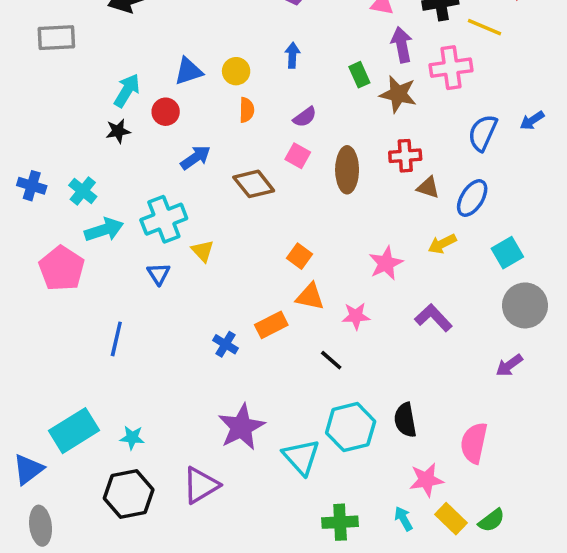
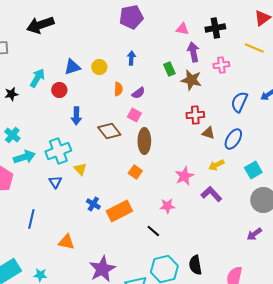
yellow line: (484, 27) -> (254, 48), moved
pink cross: (451, 68) -> (221, 65), size x0.7
orange semicircle: (247, 110) -> (118, 89), moved
black star: (118, 131) -> (11, 94), moved
blue arrow: (196, 157) -> (76, 116), turned 126
brown ellipse: (347, 170) -> (144, 141), moved
orange triangle: (310, 297) -> (66, 242), moved
purple L-shape: (433, 318) -> (211, 194), moved
orange rectangle: (271, 325) -> (119, 211), size x1.4
blue cross: (226, 344) -> (93, 204), moved

